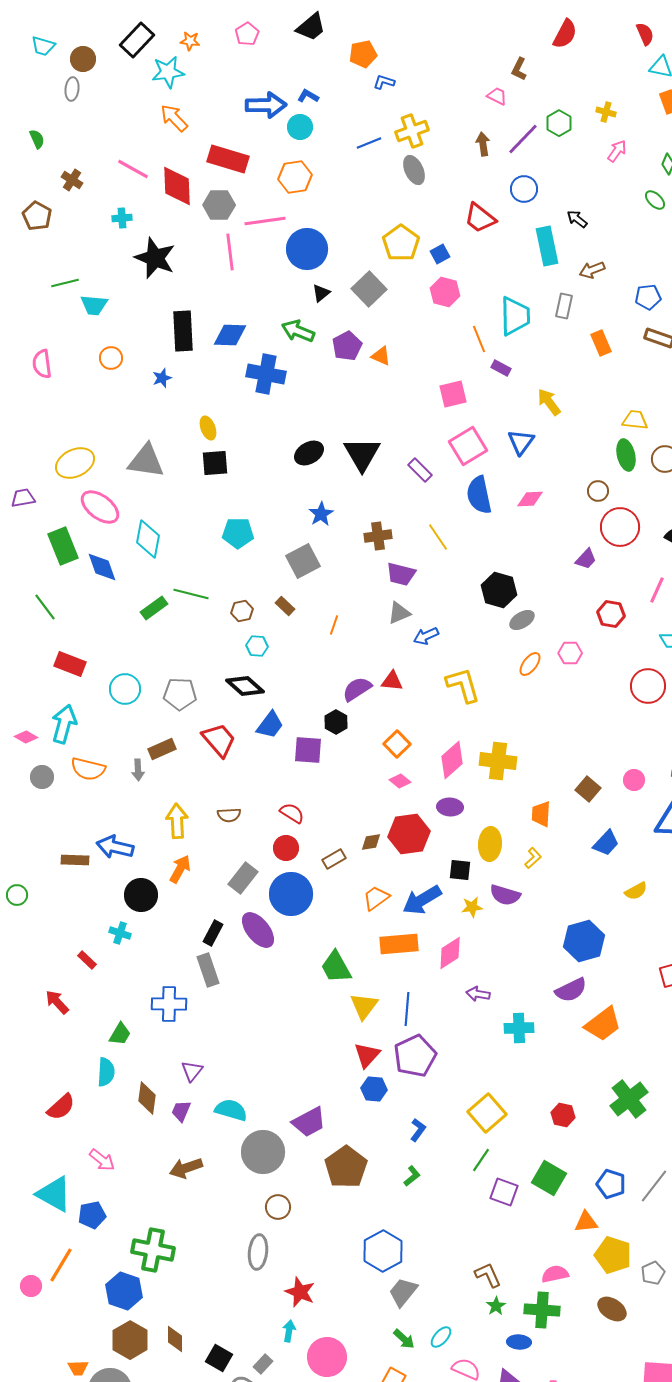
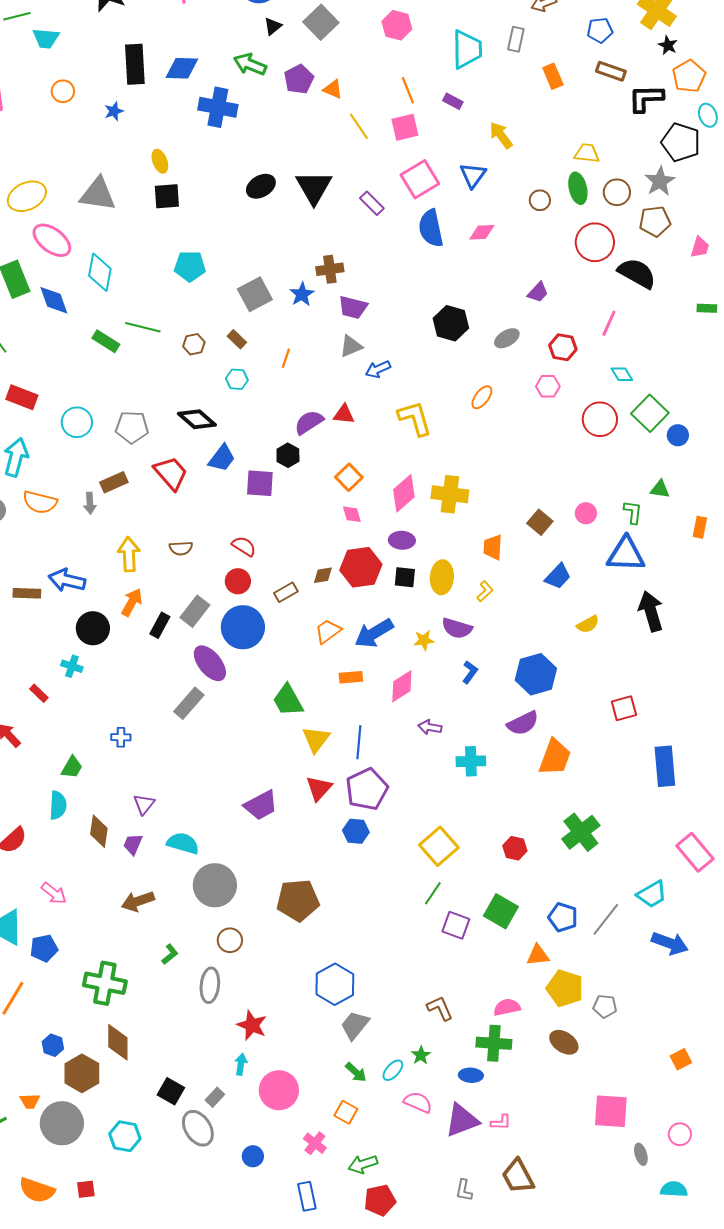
orange line: (479, 339) -> (408, 90), moved
brown circle: (598, 491) -> (540, 200), moved
blue star: (321, 514) -> (302, 294), moved
red circle: (620, 527) -> (595, 242), moved
yellow line: (438, 537) -> (359, 126), moved
green rectangle: (154, 608) -> (106, 341), turned 68
gray ellipse: (522, 620) -> (507, 338), moved
cyan hexagon: (257, 646) -> (237, 379), moved
pink hexagon: (570, 653) -> (548, 386), moved
pink diamond: (400, 781) -> (352, 514), turned 35
black square: (460, 870) -> (405, 577), moved
black rectangle: (213, 933) -> (160, 625), moved
orange rectangle: (399, 944) -> (351, 677), size x0.6
gray rectangle: (208, 970) -> (189, 703), moved, turned 60
blue cross: (169, 1004) -> (121, 737), size x0.6
orange trapezoid: (603, 1024) -> (555, 757), turned -33
blue hexagon: (374, 1089) -> (356, 831), moved
purple trapezoid: (309, 1122) -> (261, 805), moved
blue L-shape: (418, 1130) -> (470, 672), moved
brown pentagon: (346, 1167) -> (298, 900), turned 30
green L-shape: (412, 1176) -> (170, 954), moved
gray pentagon: (653, 1273) -> (605, 1006), turned 30
blue hexagon: (124, 1291) -> (53, 1045), moved, size x0.6
green star: (496, 1306) -> (421, 1055), moved
brown diamond: (175, 1339) -> (118, 1042), moved, size x1.4

